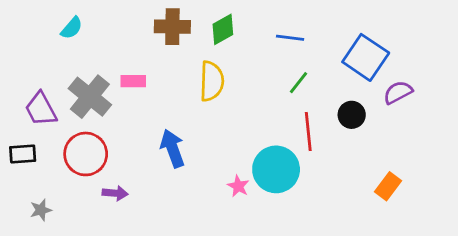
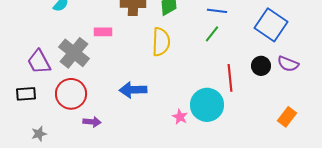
pink rectangle: (133, 81) -> (103, 32), moved
green line: (298, 83) -> (212, 34), moved
purple semicircle: (398, 92) -> (288, 64), moved, turned -130
blue arrow: (172, 148) -> (133, 90), turned -72

